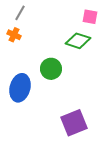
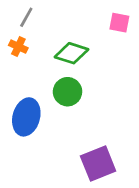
green diamond: (78, 41) -> (71, 53), moved

